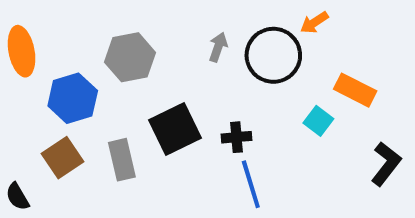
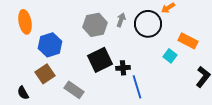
gray hexagon: (130, 57) -> (95, 25), moved
black cross: (236, 137) -> (123, 68), moved
gray rectangle: (122, 160) -> (74, 90), moved, turned -42

